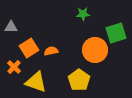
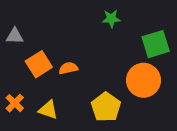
orange circle: (95, 50) -> (143, 80), moved
orange cross: (14, 67) -> (15, 103), moved
yellow triangle: (36, 82) -> (48, 110), size x0.7

